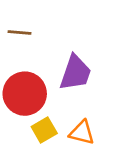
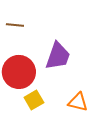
orange triangle: (82, 133) -> (78, 102), moved

